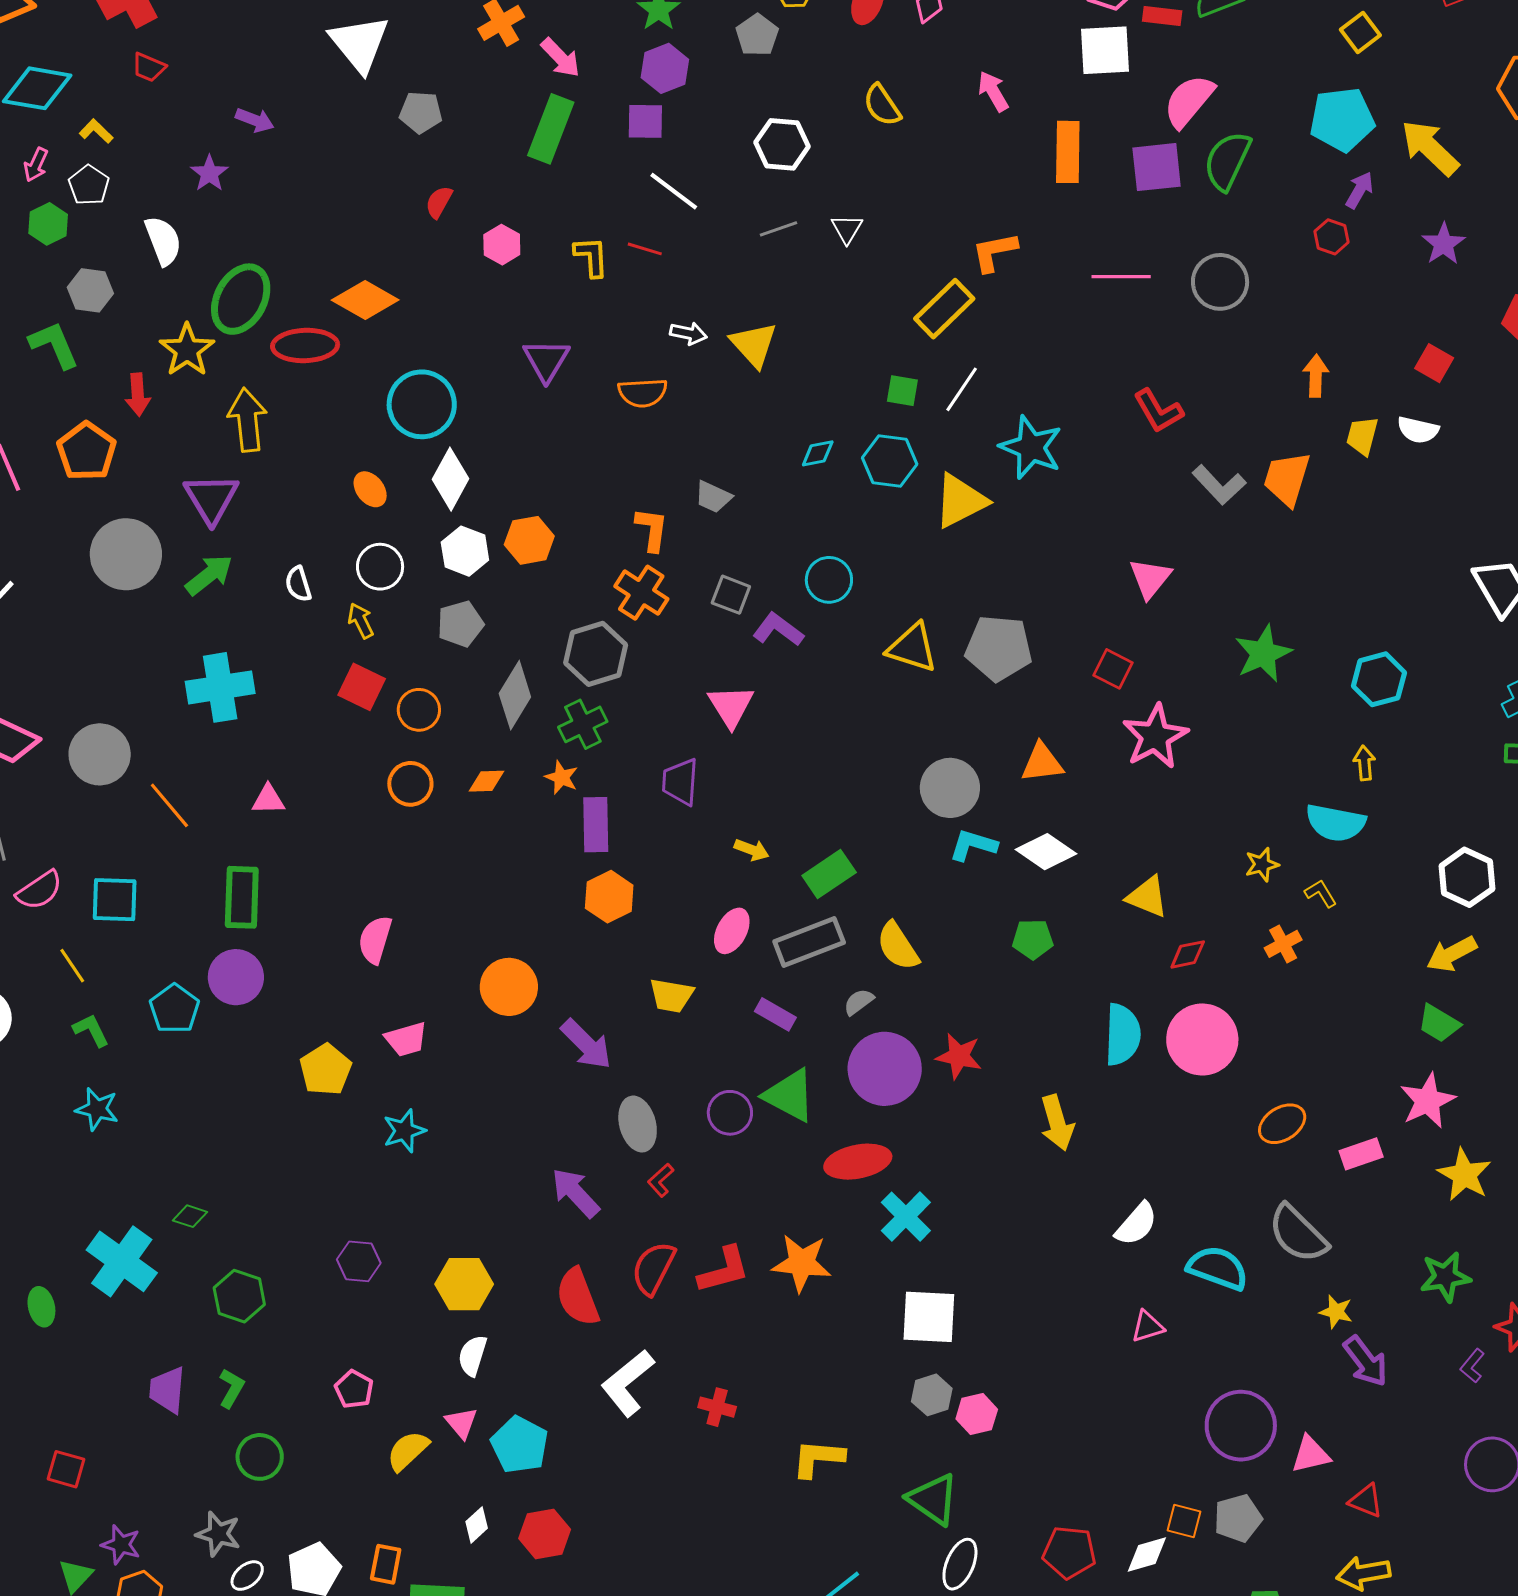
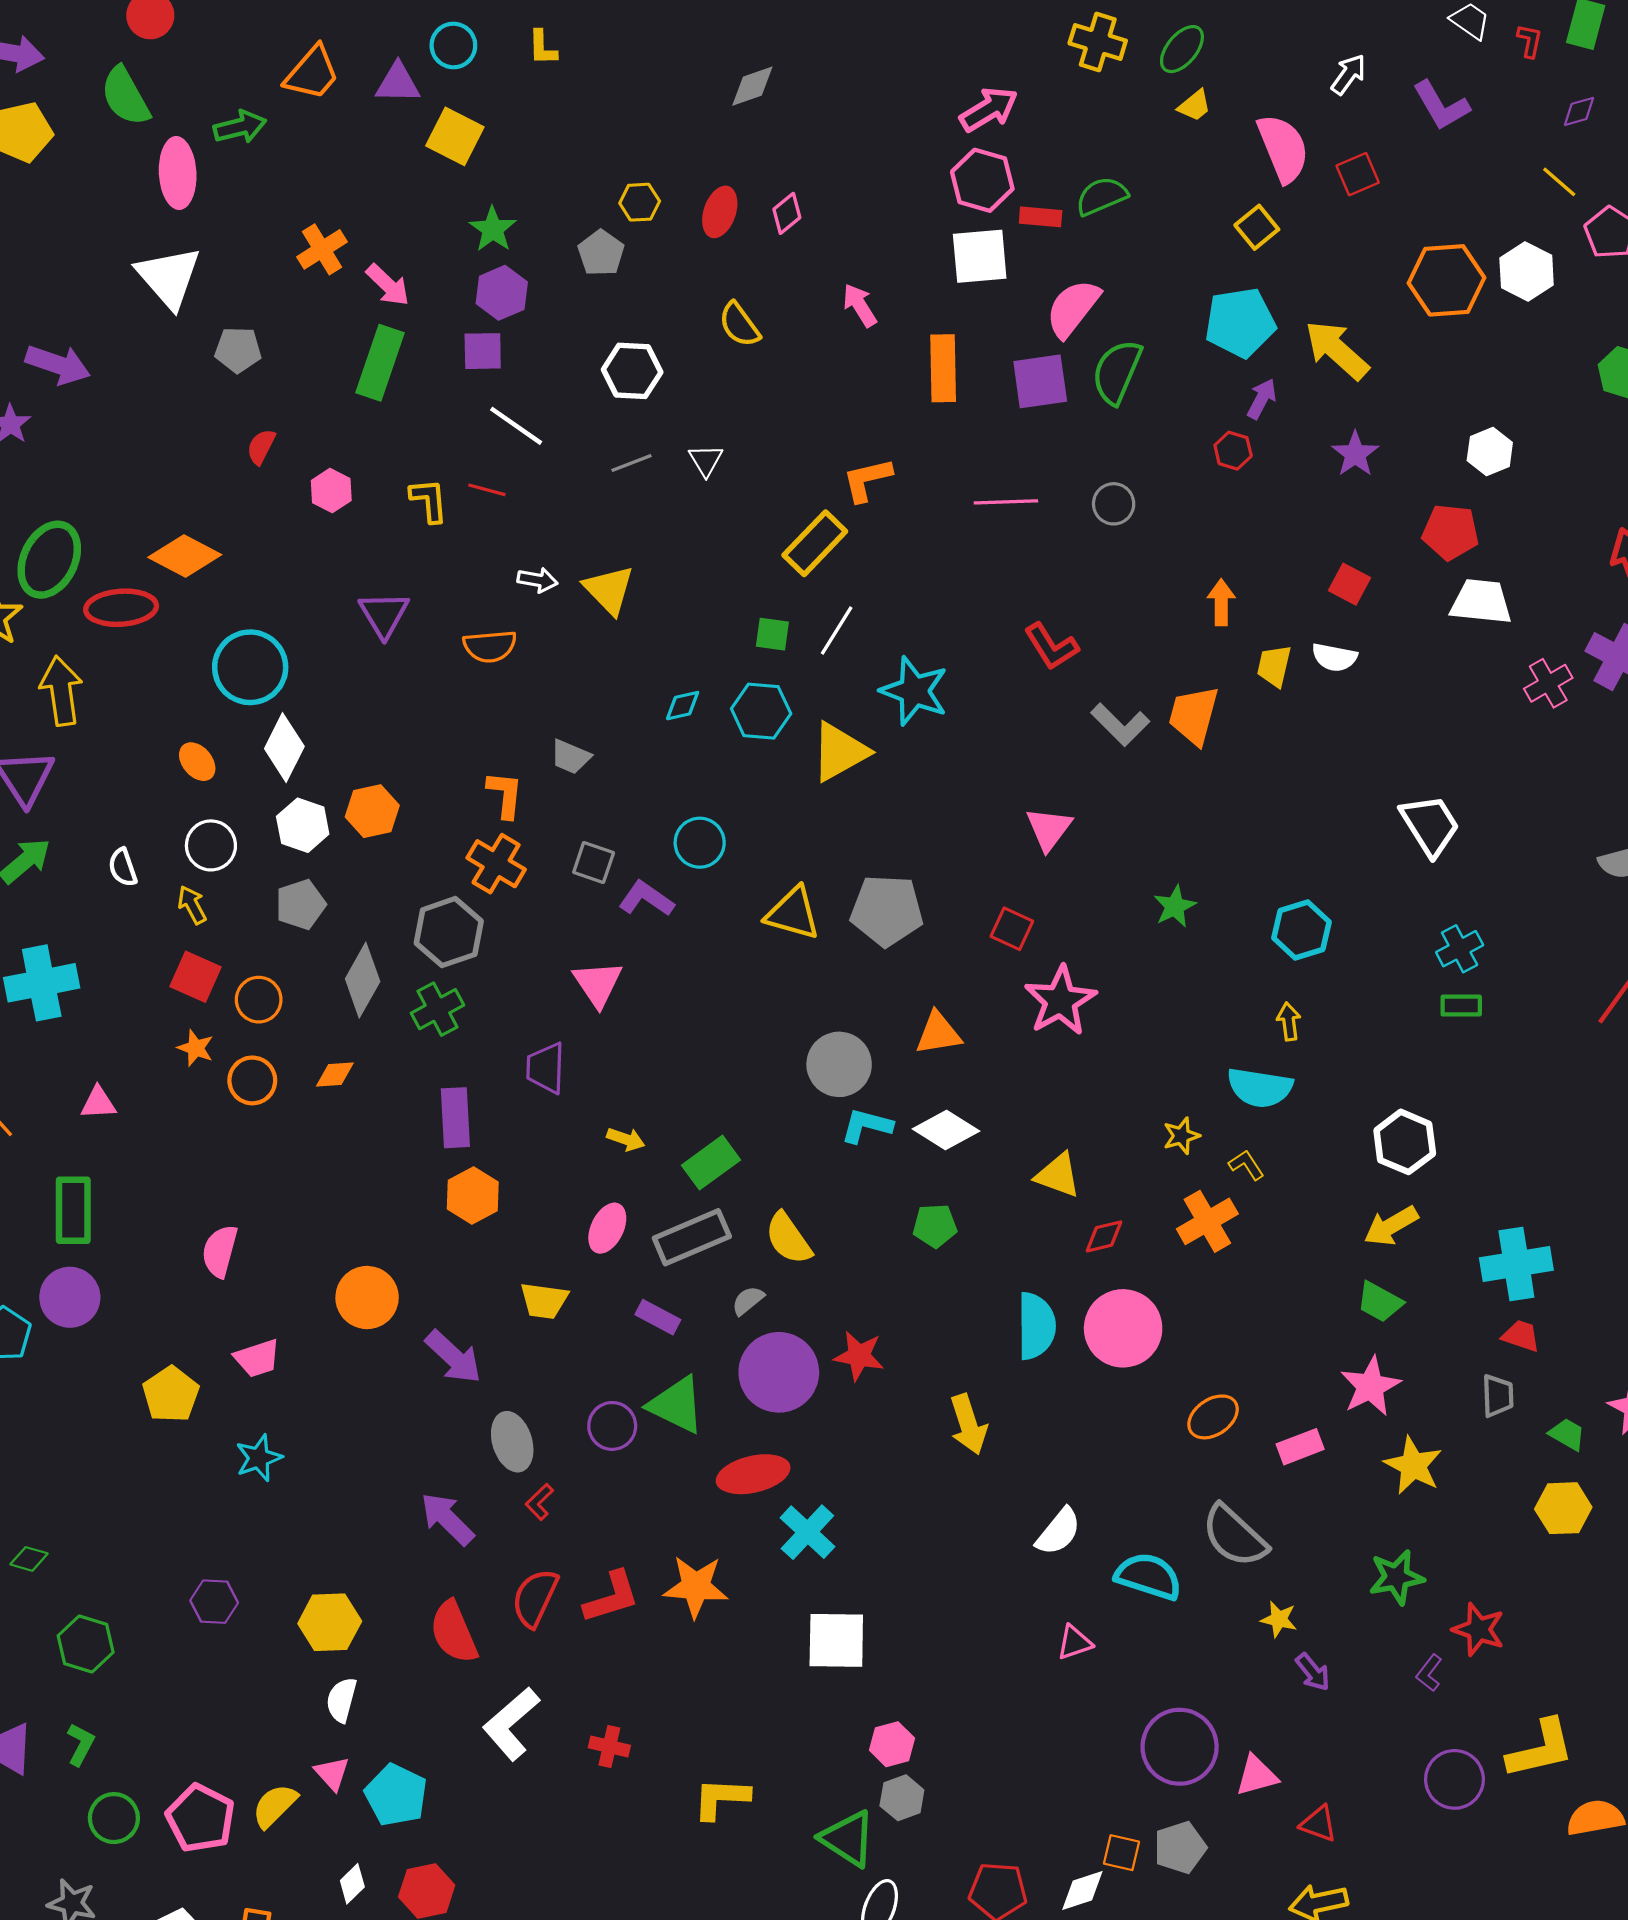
purple arrow: (255, 120) -> (58, 365), size x1.5
gray circle: (1220, 282) -> (1114, 504), size x0.7
green star: (1263, 654) -> (1175, 906), size x0.7
orange star: (561, 777) -> (196, 1048), moved
orange cross: (1283, 944) -> (1207, 1221), size x1.5
purple arrow: (1366, 1361) -> (1313, 1672), size x0.7
pink pentagon: (354, 1389) -> (201, 1818), moved, size x1.6
gray hexagon: (932, 1395) -> (902, 1798), moved

